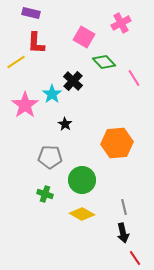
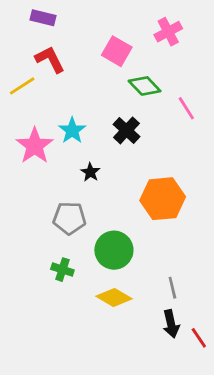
red L-shape: (36, 43) -> (50, 59), turned 150
black cross: (73, 81) -> (126, 130), moved
red line: (135, 258) -> (199, 338), moved

